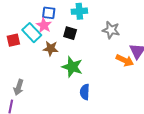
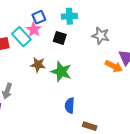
blue square: (49, 13) -> (39, 17), turned -32
brown star: (51, 49) -> (38, 65), moved
blue semicircle: (85, 92) -> (70, 105), moved

